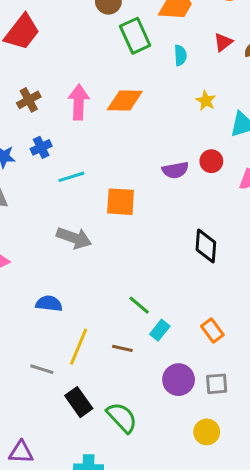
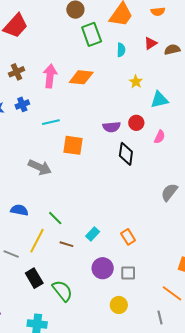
cyan line: (71, 177) -> (51, 122), moved
black diamond: (206, 246) -> (126, 154), moved
green line: (139, 305) -> (55, 218), moved

